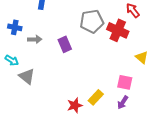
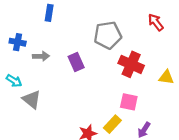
red cross: (118, 30) -> (131, 64), moved
yellow triangle: (142, 57) -> (166, 77), turned -32
pink square: (125, 82) -> (129, 102), moved

